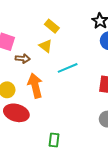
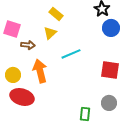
yellow triangle: (46, 46) -> (50, 33), turned 40
green rectangle: (54, 140) -> (85, 114), moved

